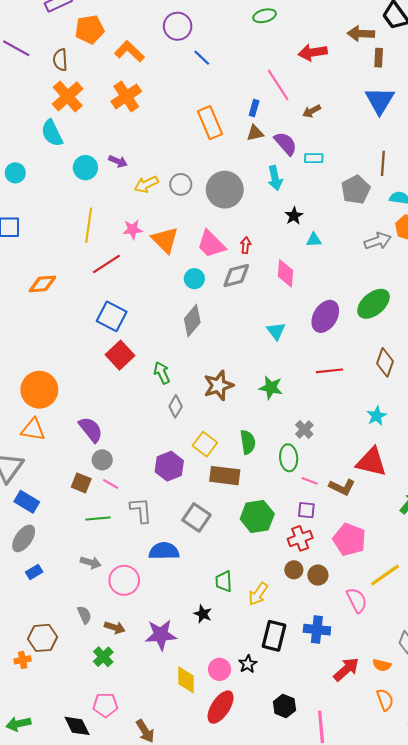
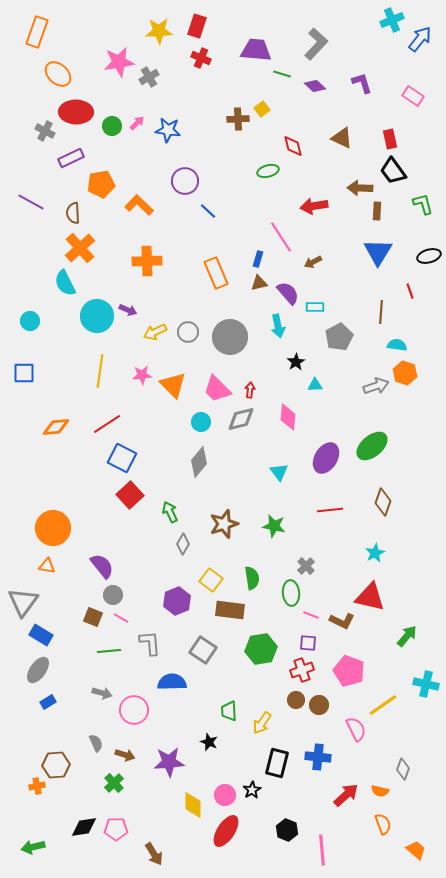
orange cross: (126, 96) -> (147, 261), moved, turned 32
cyan circle: (85, 168) -> (97, 316), size x1.4
gray pentagon: (356, 190) -> (339, 337), moved
red line: (106, 264) -> (107, 424), moved
orange triangle: (33, 429) -> (47, 566), size x0.7
black diamond: (77, 726) -> (84, 827), moved, turned -72

